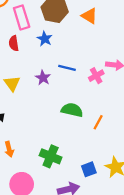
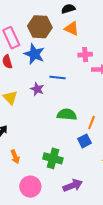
blue star: (45, 39) -> (34, 54), size x1.5
pink cross: (96, 76) -> (85, 55), moved, turned 32
blue square: (89, 169) -> (84, 141), moved

